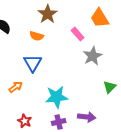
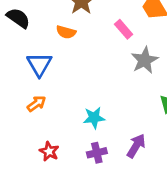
blue triangle: (33, 63) -> (39, 64), moved
cyan star: (57, 97) -> (94, 118), size x0.7
purple arrow: (87, 117) -> (136, 146), turned -66

